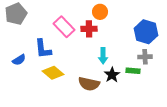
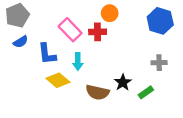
blue hexagon: (146, 32) -> (160, 21), moved
cyan arrow: (103, 56) -> (78, 62), moved
blue semicircle: (19, 60) -> (21, 42), moved
green rectangle: (133, 71) -> (146, 92), moved, turned -40

